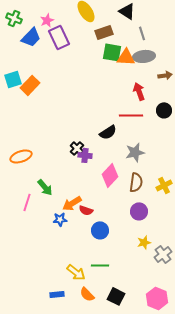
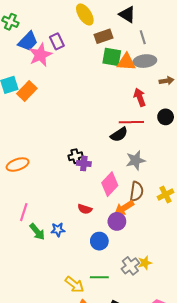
pink star: (47, 20) -> (40, 55), moved, size x1.6
purple rectangle: (59, 37) -> (57, 41), size x0.7
black semicircle: (108, 132) -> (119, 135), moved
black cross: (77, 148) -> (76, 156), turned 32
green arrow: (45, 187) -> (37, 232), moved
orange arrow: (72, 203) -> (124, 208), moved
red semicircle: (86, 210) -> (85, 209), moved
purple circle: (139, 211) -> (117, 221), moved
yellow star: (144, 242) -> (145, 263), moved
gray cross: (163, 254) -> (130, 266), moved

